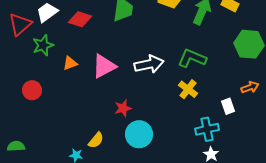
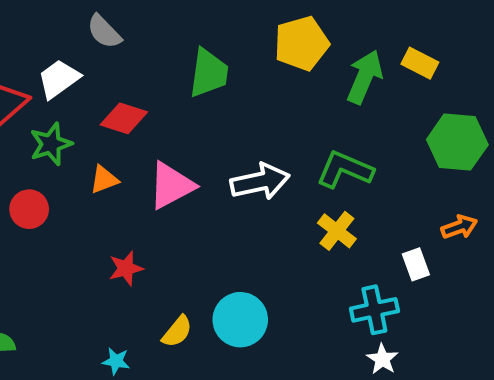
red diamond: (80, 19) -> (124, 118), moved
red circle: (32, 90) -> (29, 209), moved
red star: (123, 108) -> (126, 268), moved
yellow semicircle: (96, 140) -> (177, 332), moved

